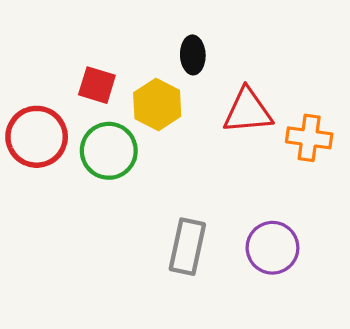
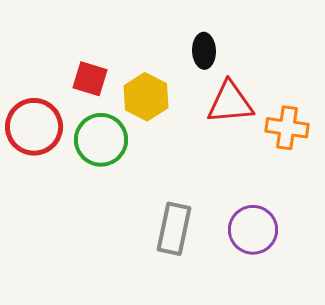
black ellipse: (193, 55) -> (204, 51), moved

